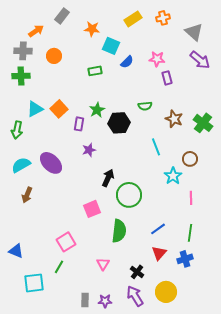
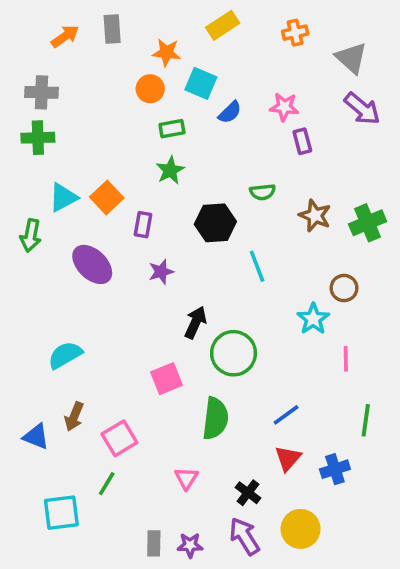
gray rectangle: (62, 16) -> (112, 29), turned -42
yellow rectangle: (133, 19) -> (223, 25), moved
orange arrow: (36, 31) -> (65, 36), moved
orange circle: (54, 56) -> (150, 89), moved
green star: (97, 110) -> (170, 170), moved
green cross: (203, 123) -> (368, 223), turned 30
cyan line: (156, 147) -> (257, 266), moved
purple ellipse: (51, 163) -> (92, 264), moved
cyan semicircle: (21, 165) -> (65, 355), moved
brown arrow: (27, 195) -> (74, 417), moved
green line: (190, 233) -> (366, 420), moved
blue triangle: (16, 251) -> (36, 437), moved

